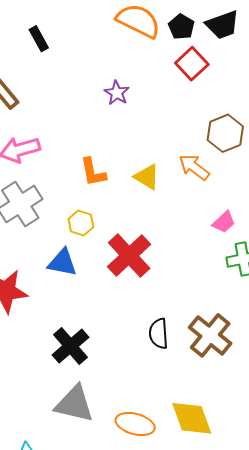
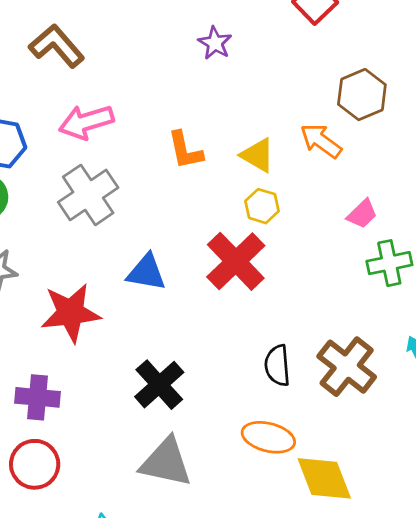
yellow hexagon: (81, 223) -> (262, 206), moved
orange ellipse: (135, 424) -> (268, 437), moved

